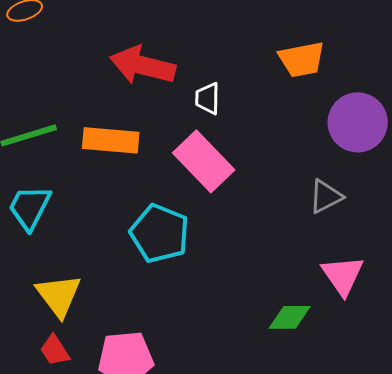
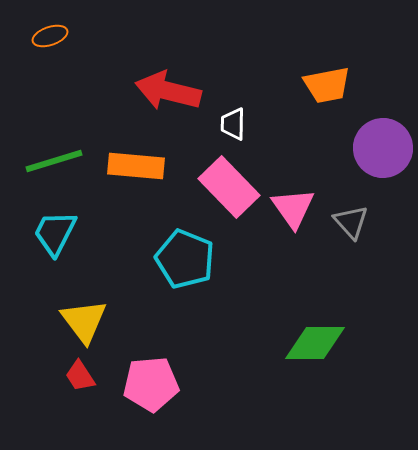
gray triangle: (326, 196) -> (351, 222), turned -45
pink triangle: (343, 275) -> (293, 208), moved
green diamond: (290, 317) -> (315, 343), size x1.4

